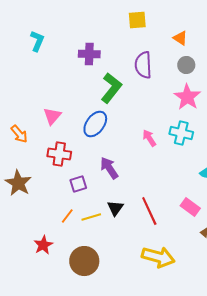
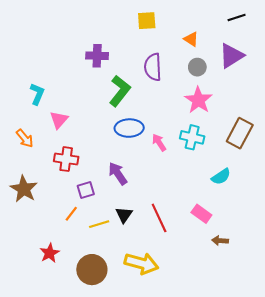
cyan L-shape: (37, 41) -> (37, 94), moved
blue ellipse: (95, 124) -> (129, 128), moved, turned 52
orange line: (67, 216) -> (71, 214), moved
yellow arrow: (158, 257) -> (142, 263), moved

